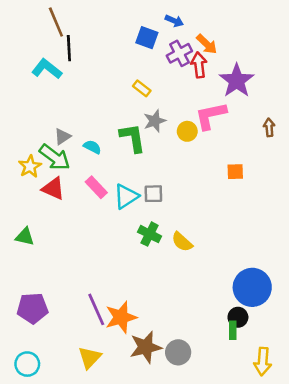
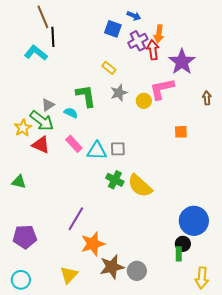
orange arrow: (207, 44) -> (159, 34), turned 54
green L-shape: (133, 138) -> (86, 96), moved
cyan triangle: (126, 196) -> (97, 151), turned 35
yellow semicircle: (182, 242) -> (140, 186), size x1.5
purple line: (96, 309) -> (76, 219), moved, turned 55

